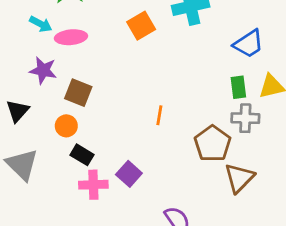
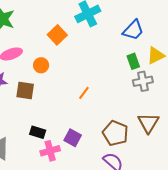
orange line: (159, 115) -> (84, 93), turned 40
orange circle: (66, 126) -> (41, 65), moved
brown pentagon: (213, 144) -> (115, 133), moved

